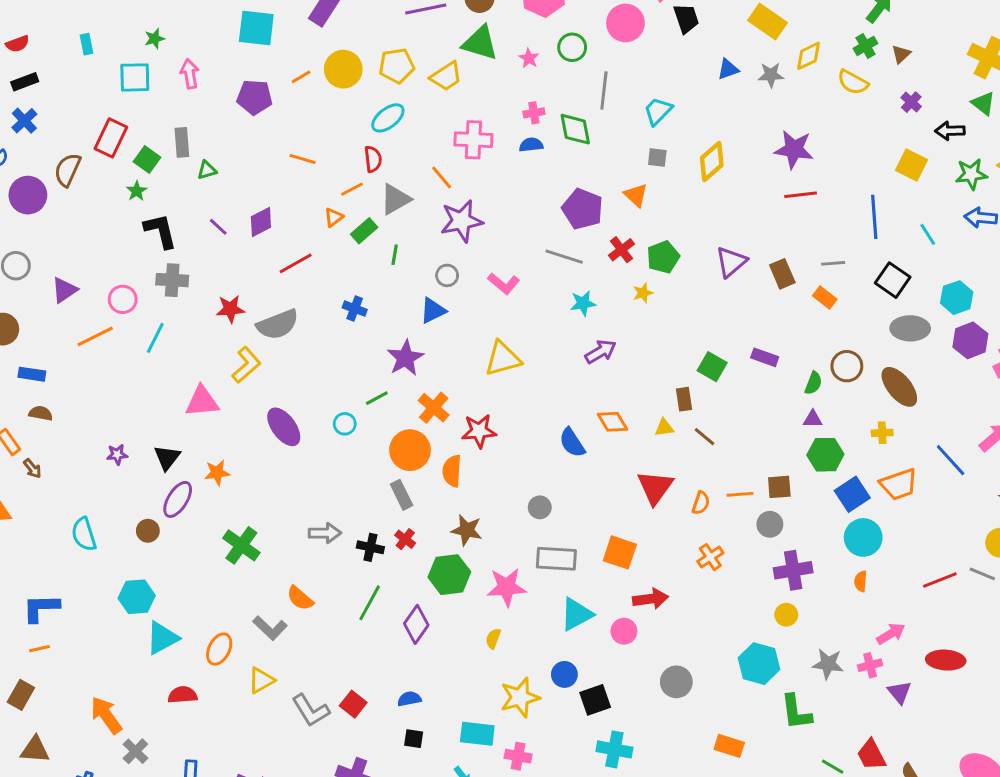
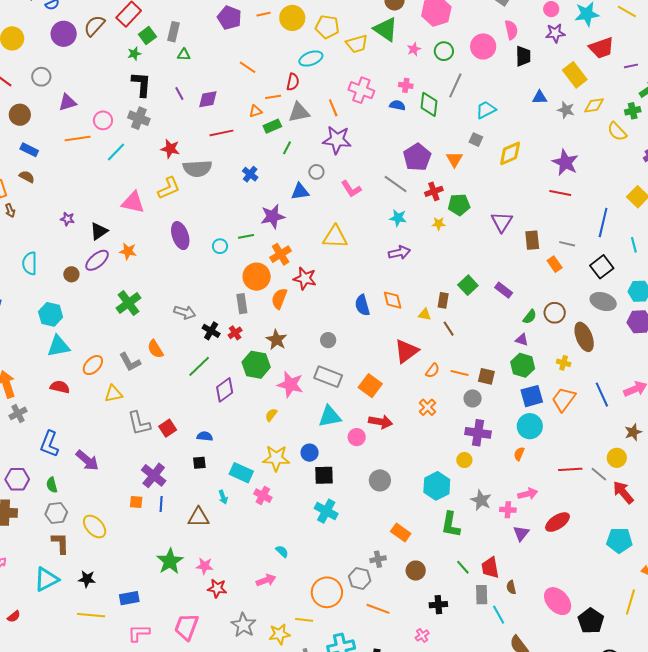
purple triangle: (731, 262) -> (502, 222), turned -35
orange trapezoid: (899, 484) -> (564, 399), turned 128
orange cross: (710, 557) -> (428, 407), turned -30
red ellipse: (946, 660) -> (558, 522), turned -55
black square: (414, 739) -> (199, 463), turned -32

